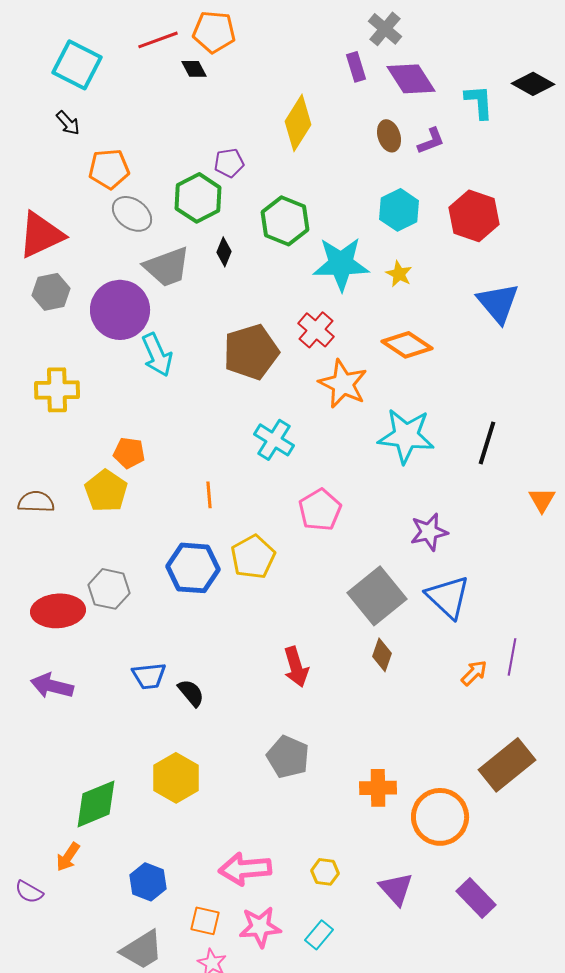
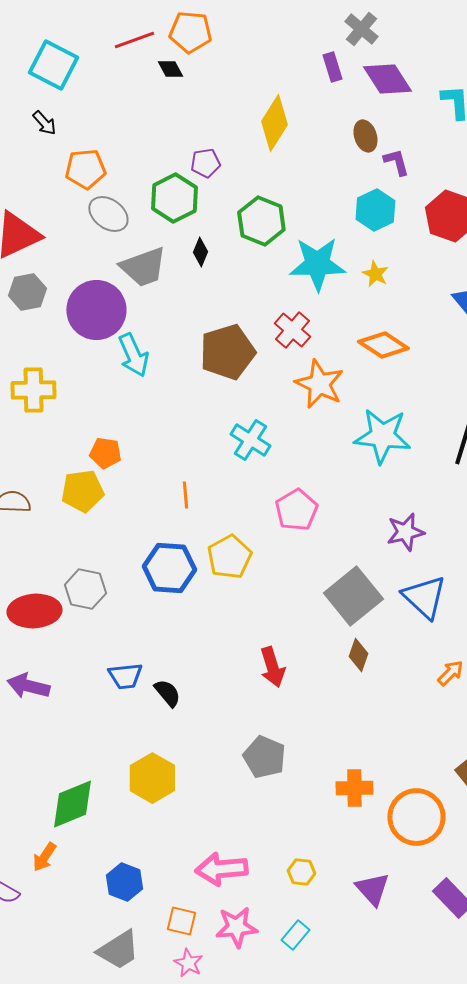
purple L-shape: (431, 141) -> (396, 162), moved, turned -84
yellow pentagon: (106, 491) -> (82, 491), turned 30

